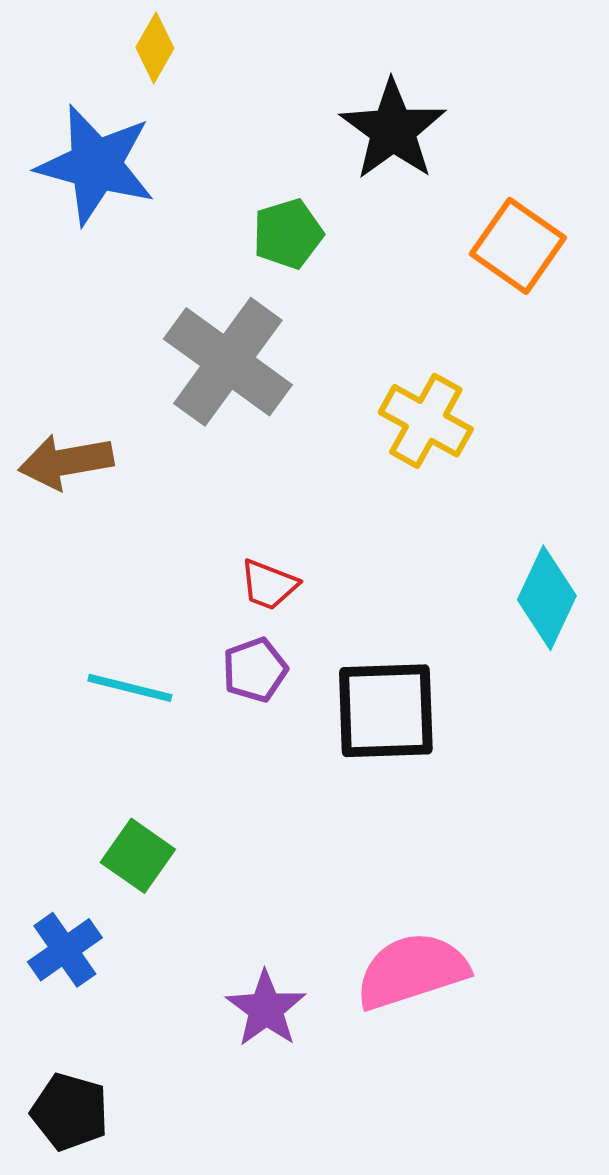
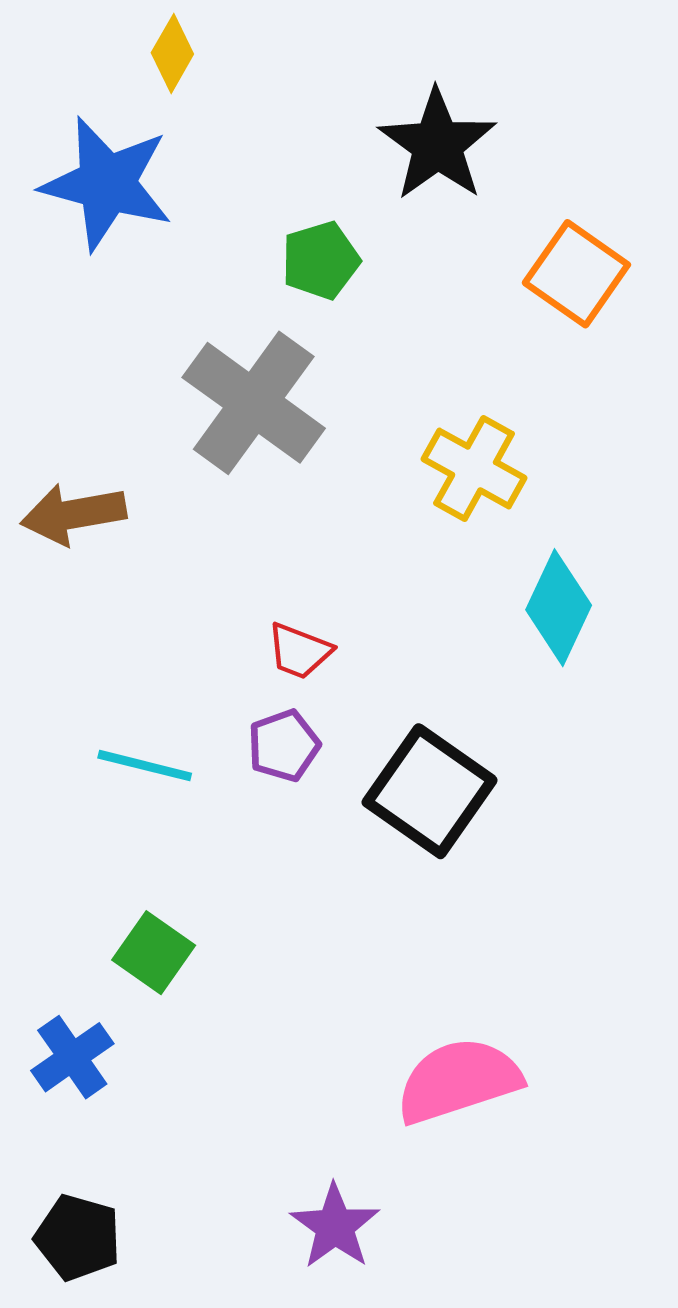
cyan diamond: (547, 598) -> (559, 608), moved
black square: (386, 711) -> (430, 791), turned 37
purple star: (266, 1009) -> (335, 1226), moved

